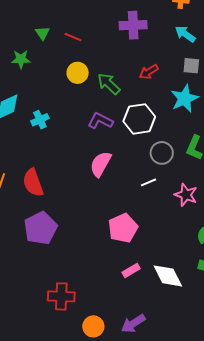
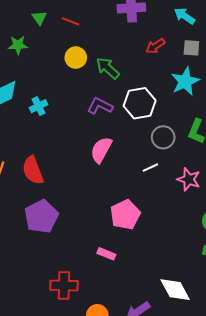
red arrow: (149, 72) -> (155, 46), moved
pink rectangle: (131, 271) -> (106, 254), moved, turned 54
white diamond: (168, 276) -> (175, 290), moved

